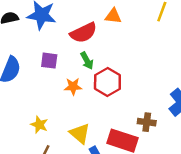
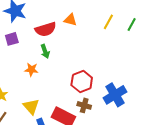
purple square: (49, 61) -> (12, 39), moved, turned -32
red hexagon: (107, 82) -> (82, 82), moved

